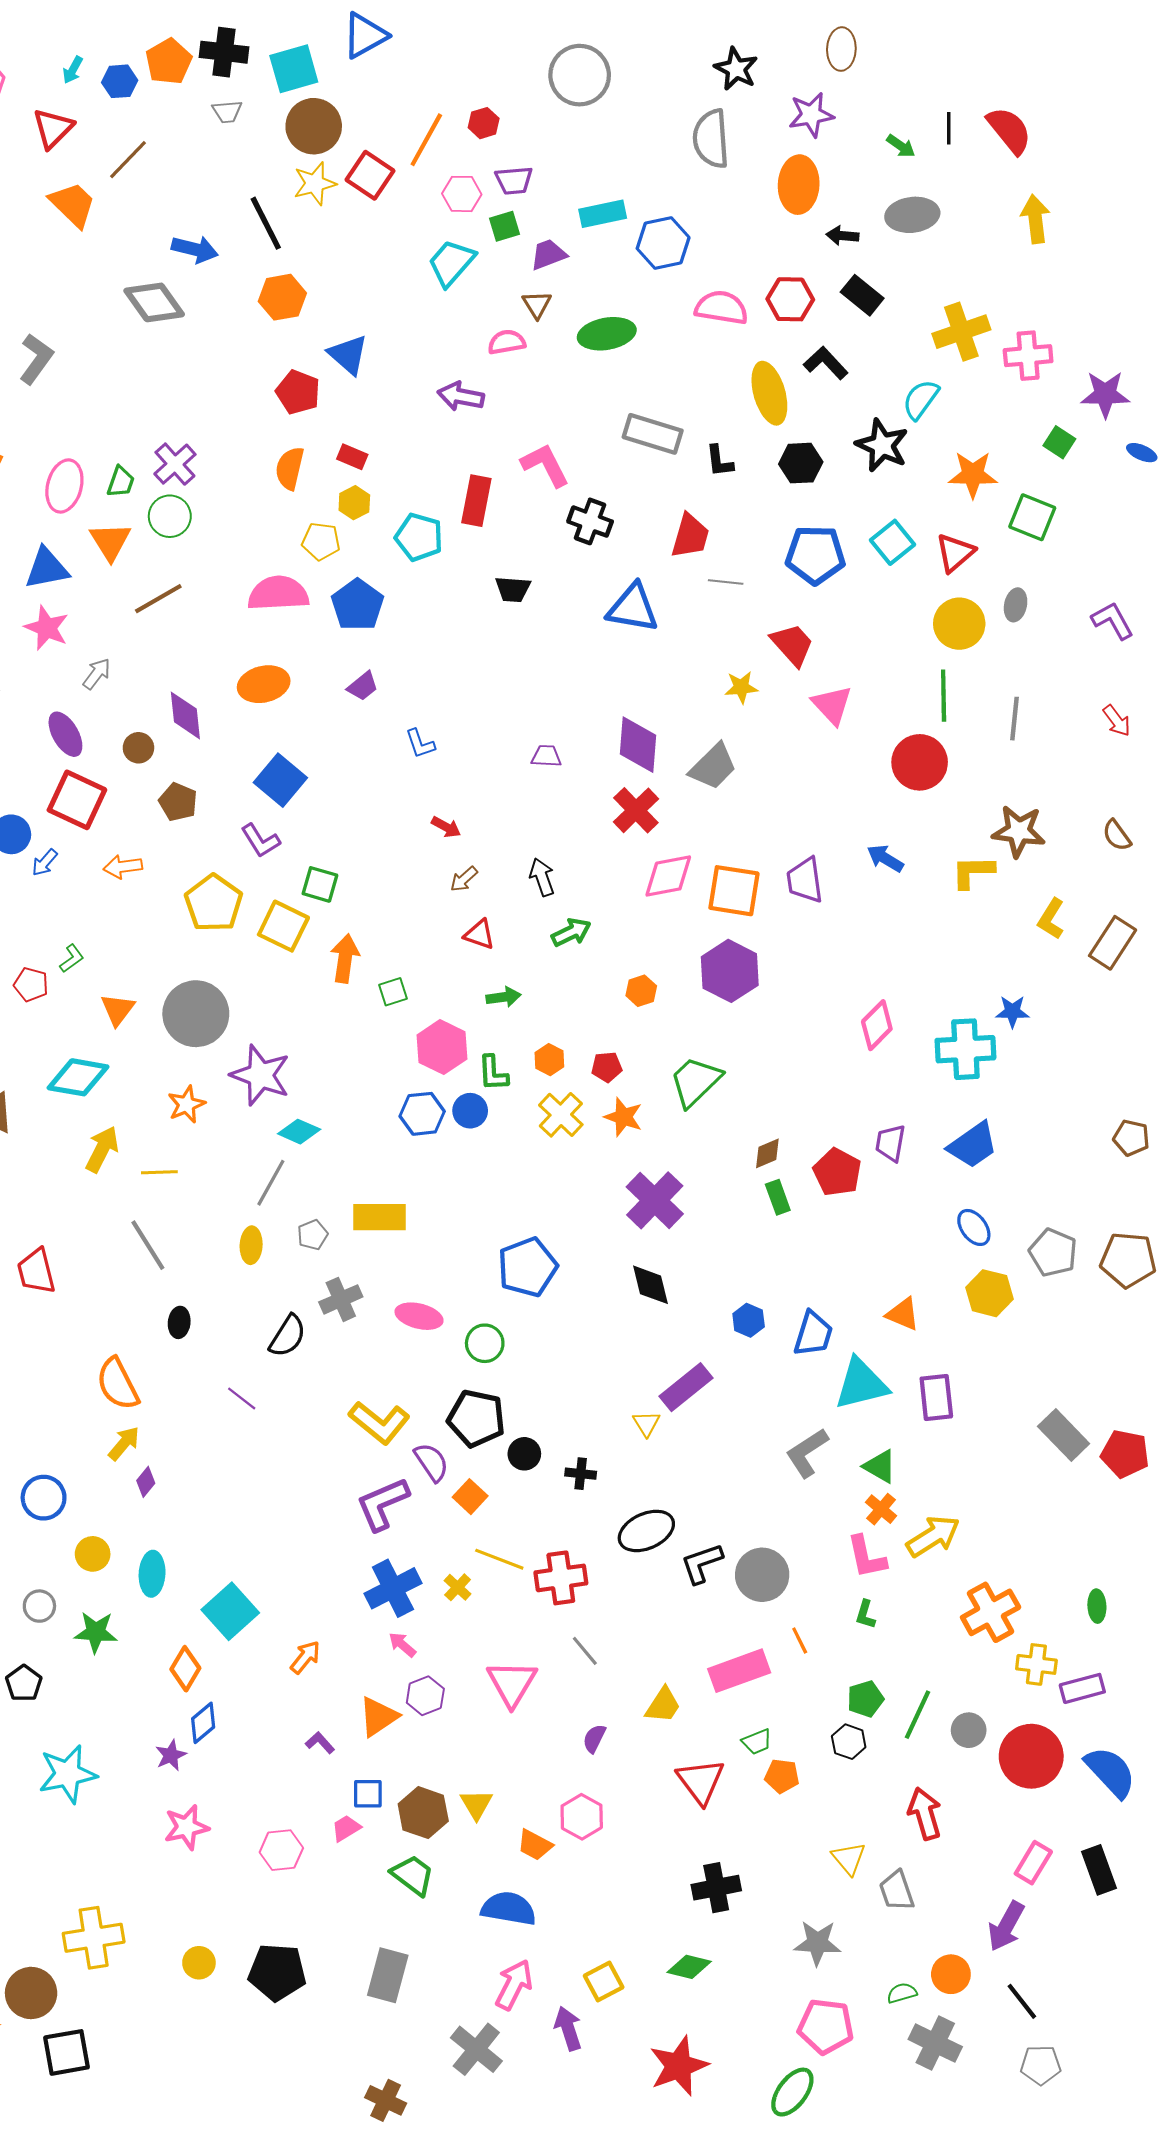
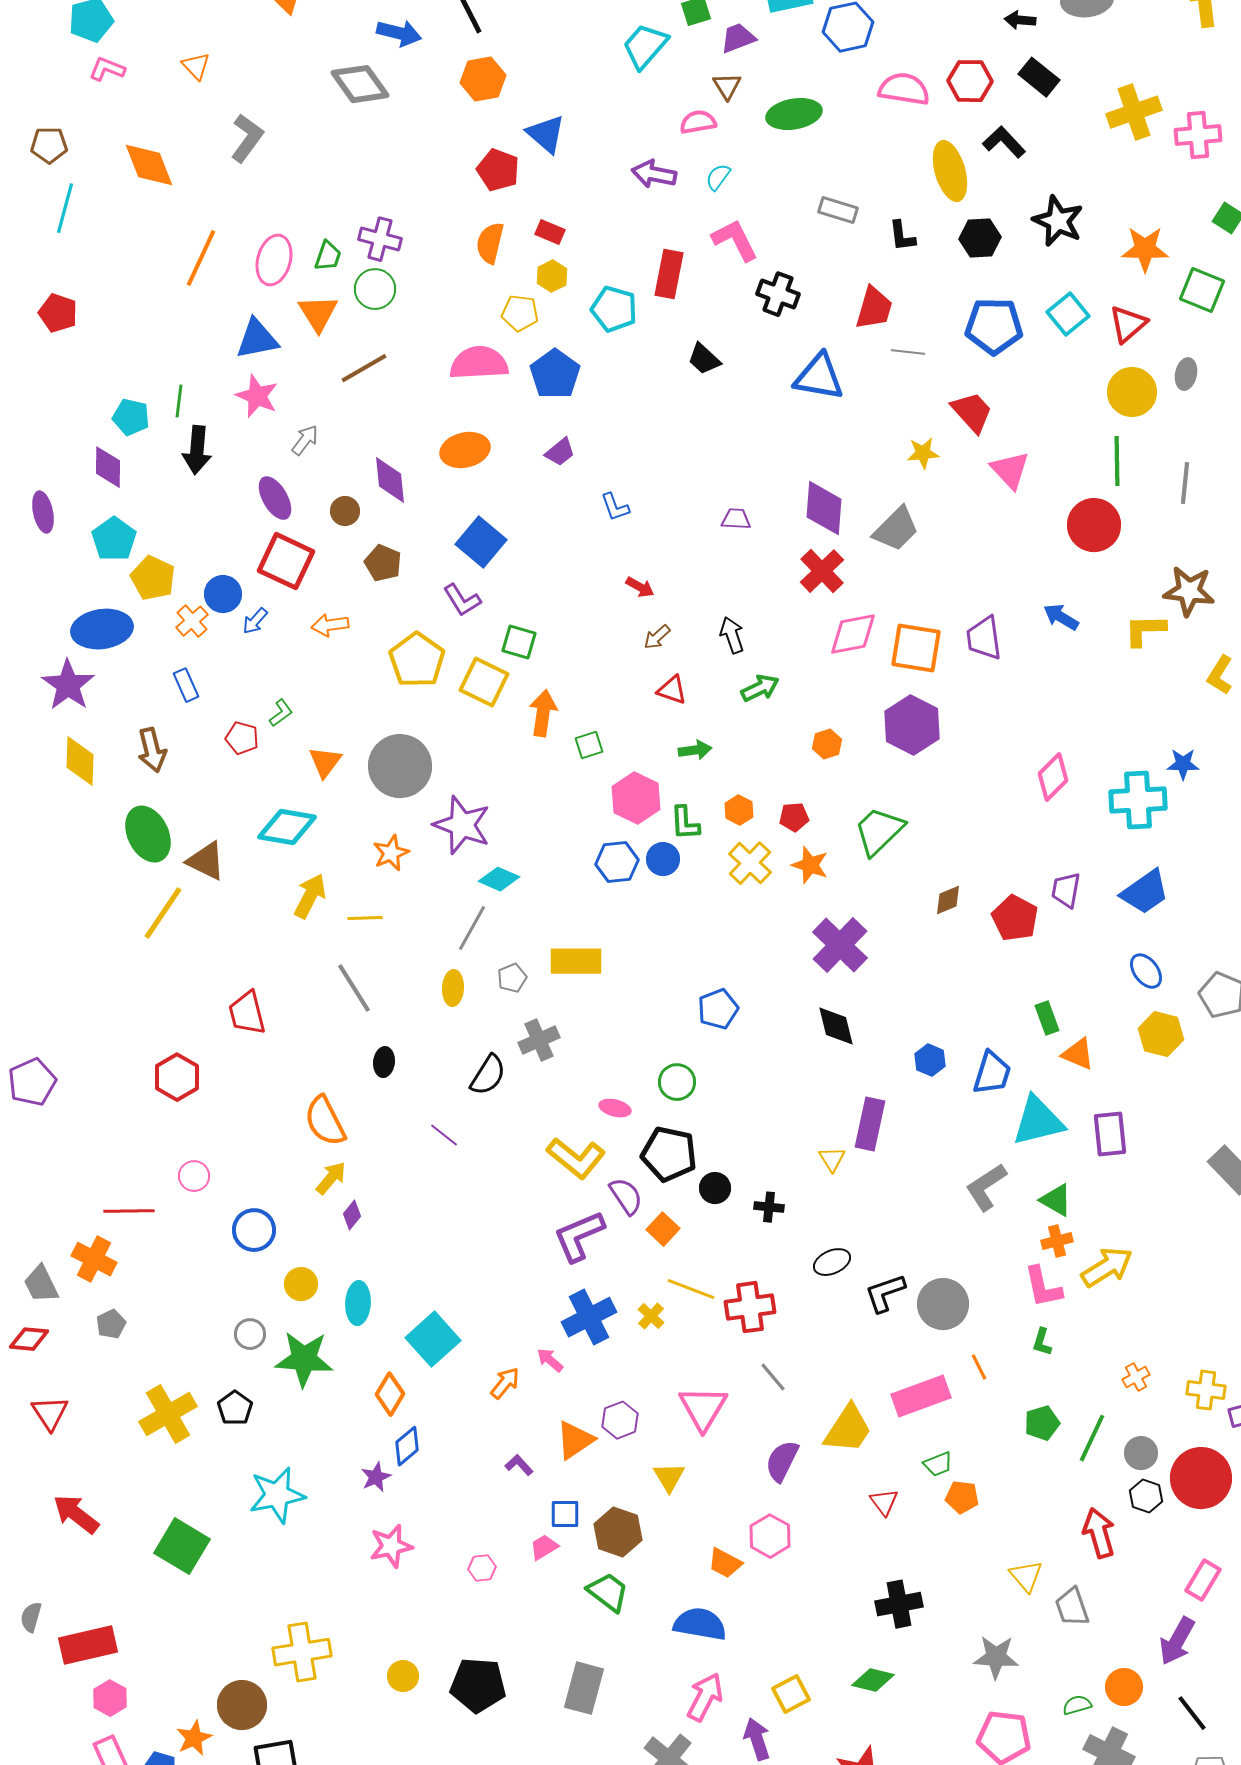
cyan semicircle: (921, 399) -> (718, 177), moved, size x0.7
gray rectangle: (653, 434) -> (838, 210), size x0.7
purple cross: (175, 464) -> (380, 239), turned -33
black trapezoid: (513, 589) -> (704, 359), turned 39
green rectangle: (778, 1197) -> (1047, 1018), moved
blue pentagon: (527, 1267) -> (718, 1009), size x0.7
pink ellipse: (419, 1316) -> (615, 1108), moved, size x0.7
purple rectangle: (686, 1387) -> (870, 1124), turned -39
orange cross: (881, 1509) -> (1057, 1241), turned 36
black ellipse: (646, 1531) -> (832, 1262), size x0.7
orange cross: (991, 1612) -> (1136, 1377), moved, size x0.5
green star: (96, 1632) -> (304, 1359), size x1.4
pink arrow: (402, 1645) -> (550, 1360), moved
yellow trapezoid: (663, 1705) -> (848, 1429), size x1.4
purple semicircle: (594, 1739) -> (782, 1461), size x1.5
black hexagon: (849, 1742) -> (1146, 1496), moved
red triangle: (701, 1781) -> (884, 1502), size x0.6
yellow triangle: (476, 1804) -> (669, 1477), moved
pink hexagon: (281, 1850) -> (482, 1568), size x0.7

